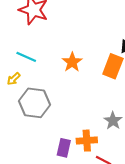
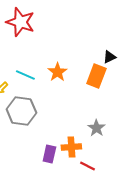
cyan line: (26, 57) -> (25, 75), moved

